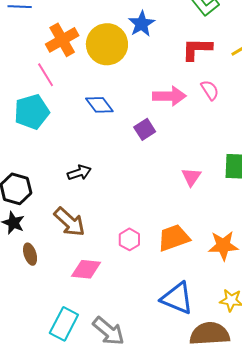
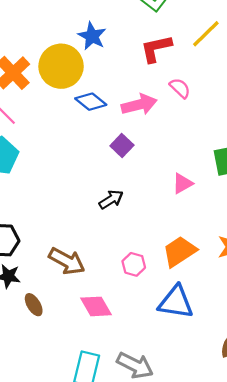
blue diamond: (99, 105) -> (91, 102), moved
black arrow: (79, 173) -> (111, 199), moved
pink triangle: (191, 177) -> (183, 183), turned 40
pink diamond: (86, 269) -> (96, 306), turned 68
blue triangle: (177, 298) -> (176, 302), moved

